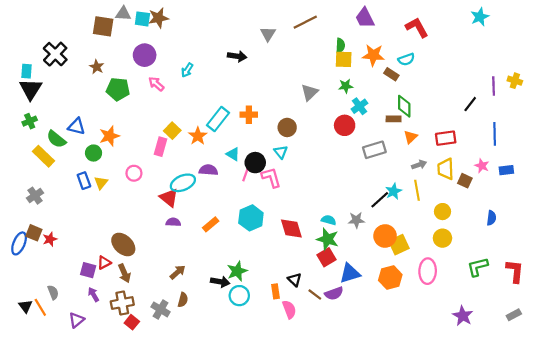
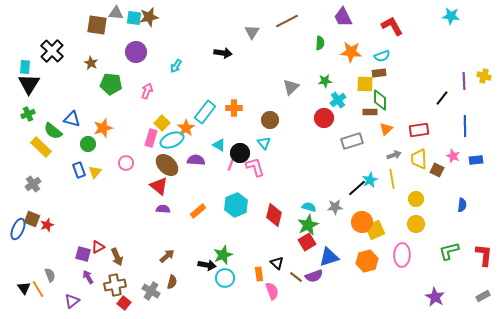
cyan star: (480, 17) -> (451, 16), turned 30
yellow square: (344, 59) -> (365, 84), moved
brown rectangle: (391, 74) -> (379, 73), moved, turned -40
pink arrow: (156, 84) -> (147, 91), moved, turned 70
cyan ellipse: (183, 183) -> (172, 140), moved
red diamond: (291, 229) -> (274, 215), turned 30
green star: (328, 239) -> (308, 225), turned 30
brown ellipse: (123, 245) -> (167, 165), moved

